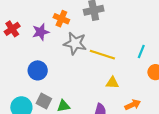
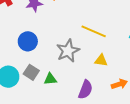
gray star: (75, 43) -> (68, 51), moved, turned 30

